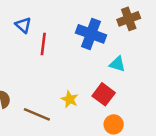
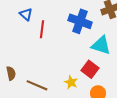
cyan triangle: (117, 64) -> (101, 45), size x1.5
yellow star: (70, 99) -> (71, 82), moved

